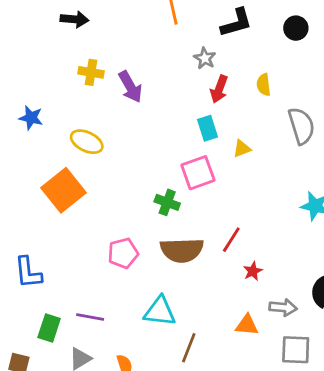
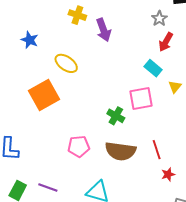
cyan rectangle: (208, 128) -> (153, 68), turned -42
yellow triangle: (242, 149) -> (175, 87), turned -40
red line: (231, 240) -> (157, 150), turned -60

